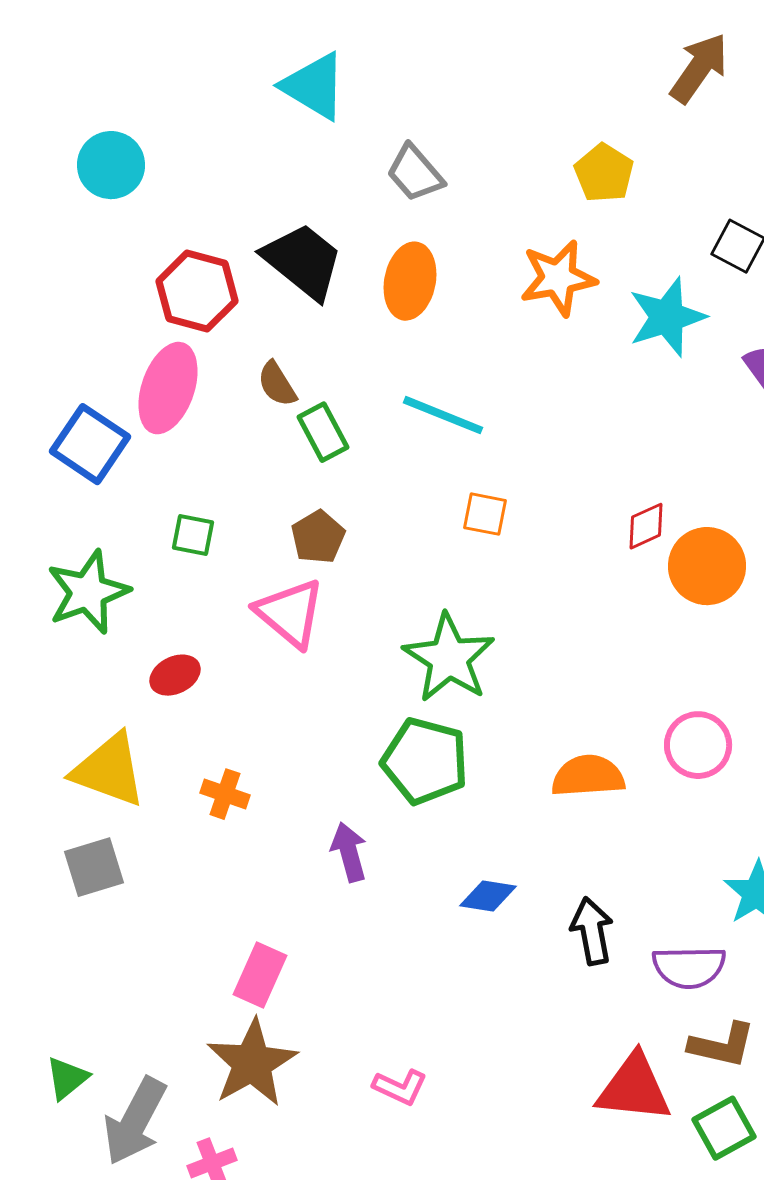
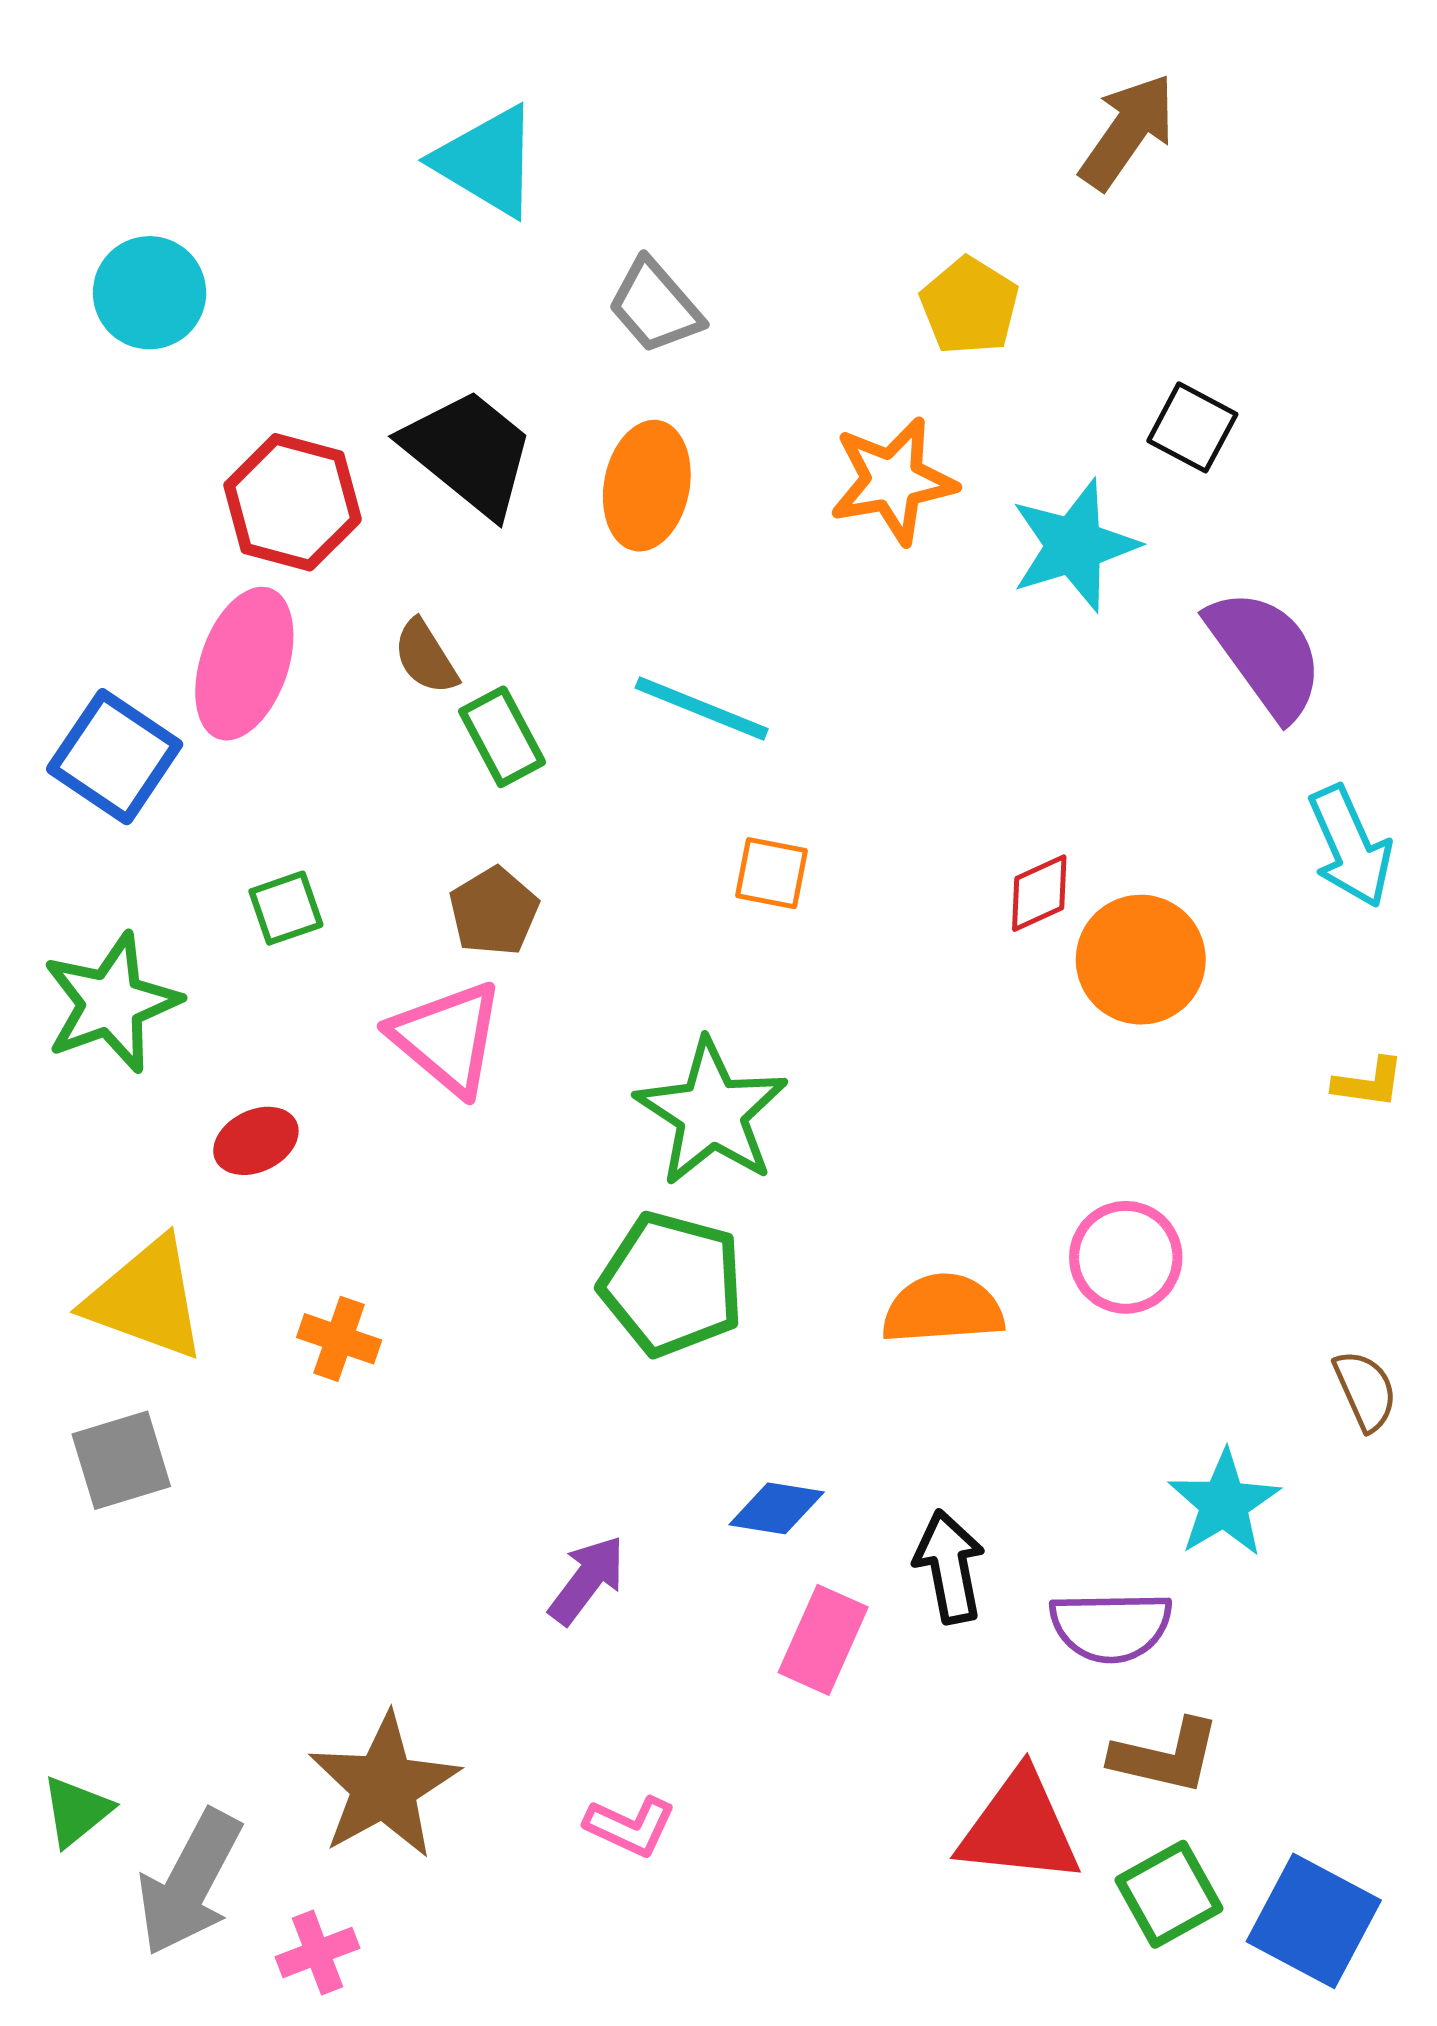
green square: (193, 535) -> (286, 908), turned -30
purple arrow: (349, 852) -> (587, 1580), moved, turned 52
pink rectangle: (260, 975) -> (823, 1640), moved

